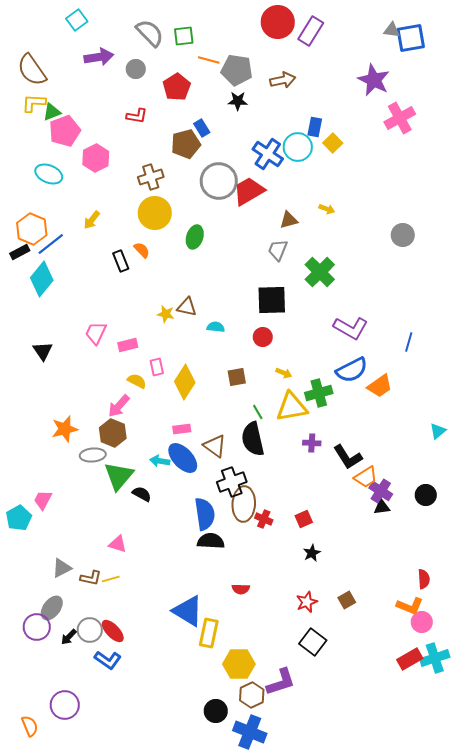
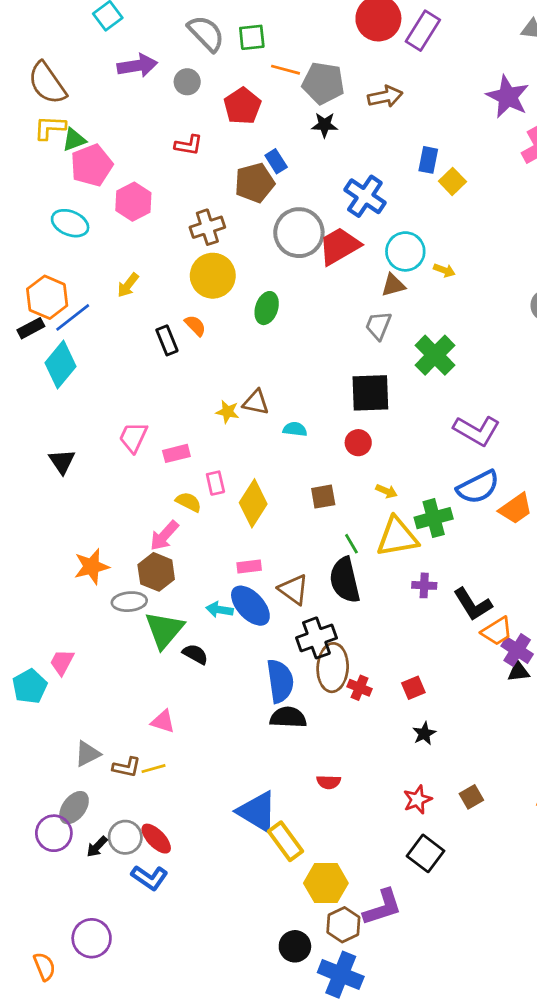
cyan circle: (298, 147) -> (405, 251), moved
yellow rectangle: (209, 633) -> (285, 841), turned -48

